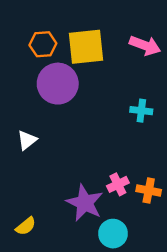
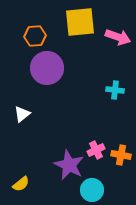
yellow square: (86, 47) -> (80, 22), moved

